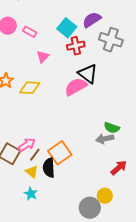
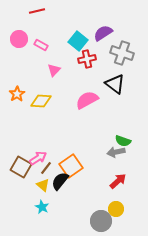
black triangle: (88, 74) -> (115, 84), moved
black semicircle: (49, 168) -> (60, 181), turned 42
red arrow: (119, 168) -> (118, 181), moved

